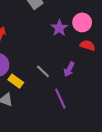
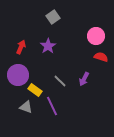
purple star: (59, 28) -> (48, 46), moved
purple line: (60, 99) -> (52, 106), moved

